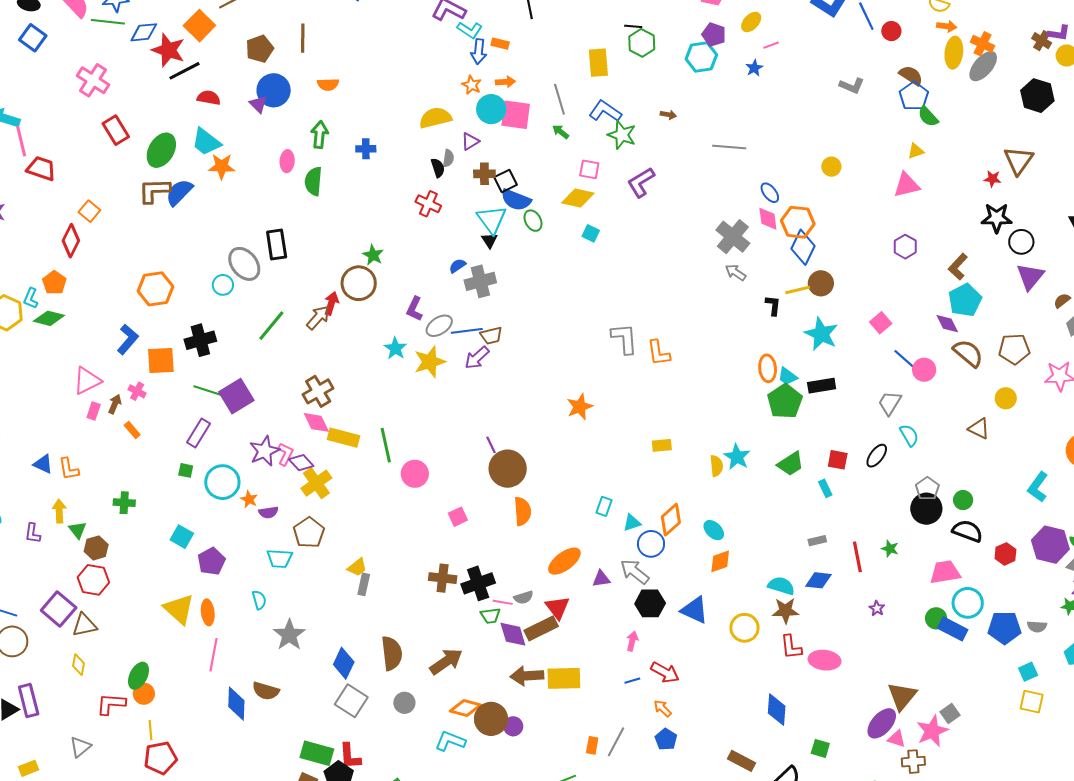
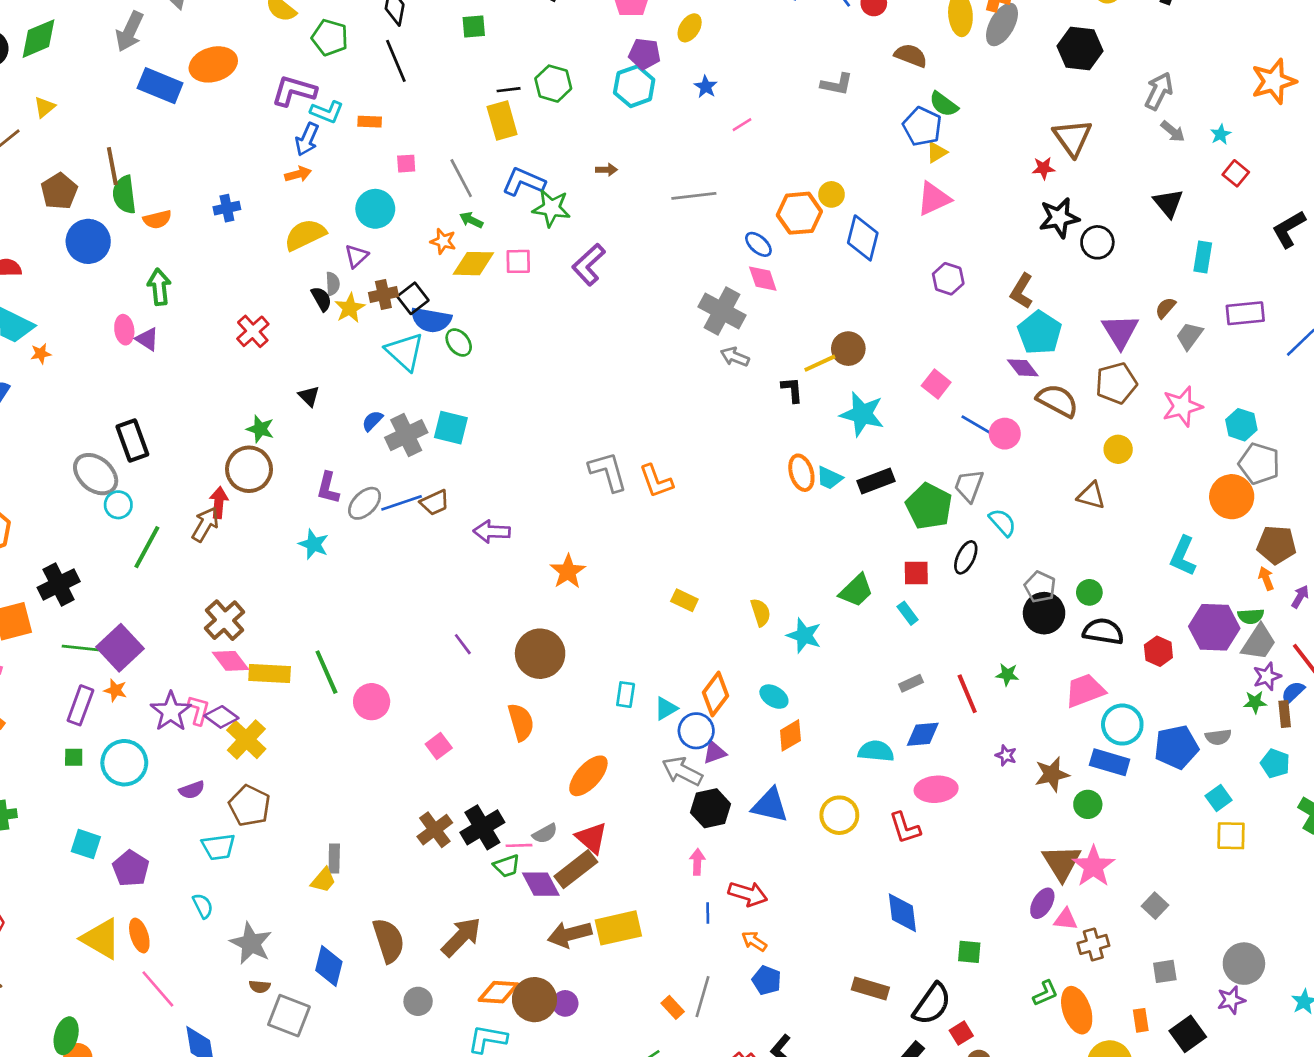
black line: (633, 26) -> (509, 90), moved
pink line: (771, 45) -> (742, 125), moved
blue arrow: (479, 52) -> (307, 139), moved, turned 30
orange arrow: (505, 82) -> (298, 174), moved
orange star: (472, 85) -> (443, 241), moved
blue pentagon: (914, 96) -> (922, 126), moved
purple triangle: (258, 104) -> (147, 339), moved
pink square: (516, 115) -> (406, 164), moved, size x0.5
blue cross: (366, 149) -> (227, 208), moved
orange star: (222, 166) -> (41, 354), size x0.6
green semicircle: (313, 181) -> (124, 195), moved
yellow diamond: (578, 198) -> (473, 264), moved
red cross: (428, 204) -> (253, 331), moved, turned 35
orange hexagon: (798, 222) -> (799, 213), moved
cyan square: (591, 233) -> (451, 428), moved, size x1.5
black triangle: (490, 240) -> (309, 396), moved
blue diamond: (803, 247) -> (863, 238), moved
purple triangle: (1030, 277) -> (1120, 331), moved
cyan circle: (223, 285) -> (118, 505), moved
purple arrow: (477, 358) -> (492, 532), moved, turned 56
yellow star: (430, 362) -> (350, 308), moved, size x0.7
green pentagon: (785, 401) -> (929, 506), moved
yellow rectangle: (662, 445) -> (684, 600), turned 42
cyan star: (737, 457) -> (804, 635), moved
brown circle: (508, 469) -> (540, 654), moved
orange star: (249, 499) -> (115, 690), moved
yellow trapezoid: (357, 567) -> (323, 880), moved
brown cross: (443, 578) -> (435, 830), turned -32
purple triangle: (601, 579) -> (714, 752), moved
brown star: (786, 611) -> (1052, 774), moved
green circle: (936, 618) -> (1088, 804), moved
pink line: (213, 655) -> (158, 989), turned -40
pink ellipse: (825, 660) -> (936, 789), moved
blue line: (632, 681) -> (708, 913), turned -63
brown semicircle: (266, 691) -> (260, 987), moved, size x0.6
gray square: (351, 701) -> (289, 1016), moved
gray square: (950, 713) -> (1155, 906), moved
purple ellipse: (882, 723) -> (1042, 903), size x0.7
pink star: (932, 731) -> (1093, 866), moved
orange rectangle: (592, 745) -> (673, 1007), turned -42

